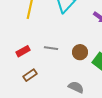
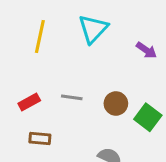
brown rectangle: (30, 75) -> (40, 139), turned 40

